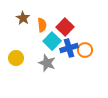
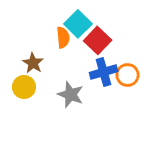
brown star: (23, 18) -> (33, 63), moved
cyan square: (52, 41) -> (78, 24), moved

